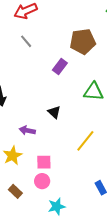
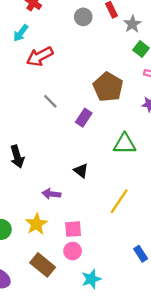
gray line: (26, 41) -> (50, 101), moved
brown pentagon: (83, 42) -> (108, 87), turned -30
brown rectangle: (15, 191) -> (43, 265), size x1.5

